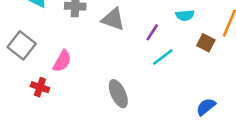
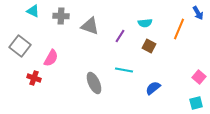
brown square: (206, 43) -> (149, 46), moved
cyan line: (163, 57) -> (124, 70), moved, turned 48
blue semicircle: (206, 107) -> (153, 88), moved

